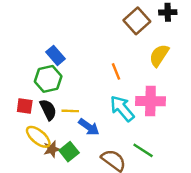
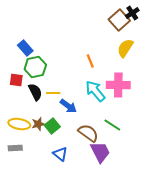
black cross: (168, 12) -> (132, 13), turned -32
brown square: (137, 21) -> (119, 20), moved
blue rectangle: (56, 55) -> (25, 48), moved
red square: (25, 106) -> (16, 80), moved
yellow ellipse: (38, 137) -> (19, 124), moved, turned -30

